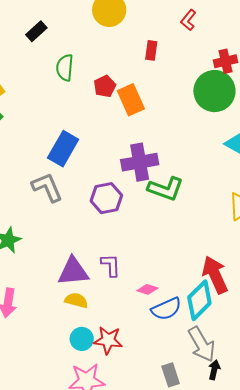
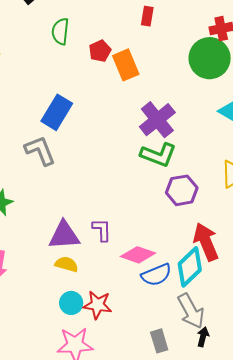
purple cross: (140, 162) -> (157, 120), moved, turned -30
purple hexagon: (106, 198) -> (182, 190), moved
pink diamond: (147, 289) -> (138, 255), size x1.6

